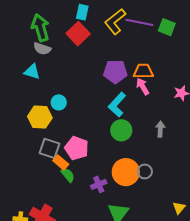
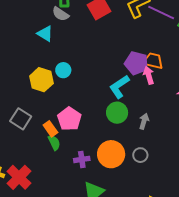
purple pentagon: (115, 72) -> (136, 63), moved
gray arrow: (160, 129) -> (144, 121), moved
gray square: (50, 148) -> (21, 119), moved
gray circle: (145, 171) -> (140, 155), moved

